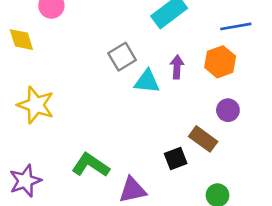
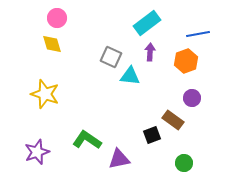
yellow diamond: (21, 40) -> (52, 44), moved
gray square: (122, 57) -> (111, 57), turned -35
purple arrow: (177, 67) -> (150, 52), moved

